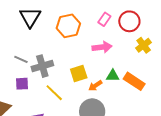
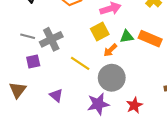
yellow square: (79, 74) -> (100, 32), moved
yellow line: (54, 93) -> (80, 63), moved

